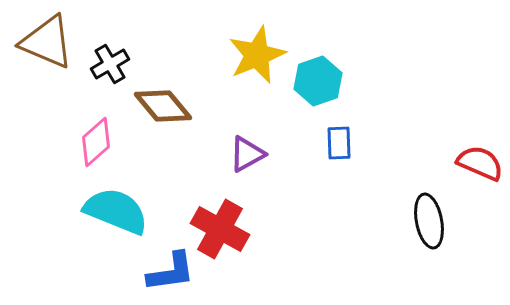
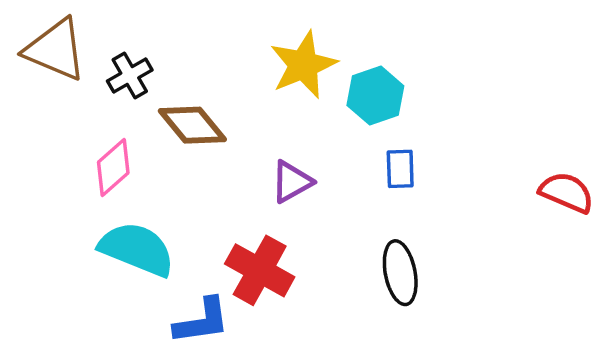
black ellipse: (429, 221) -> (400, 273), moved

